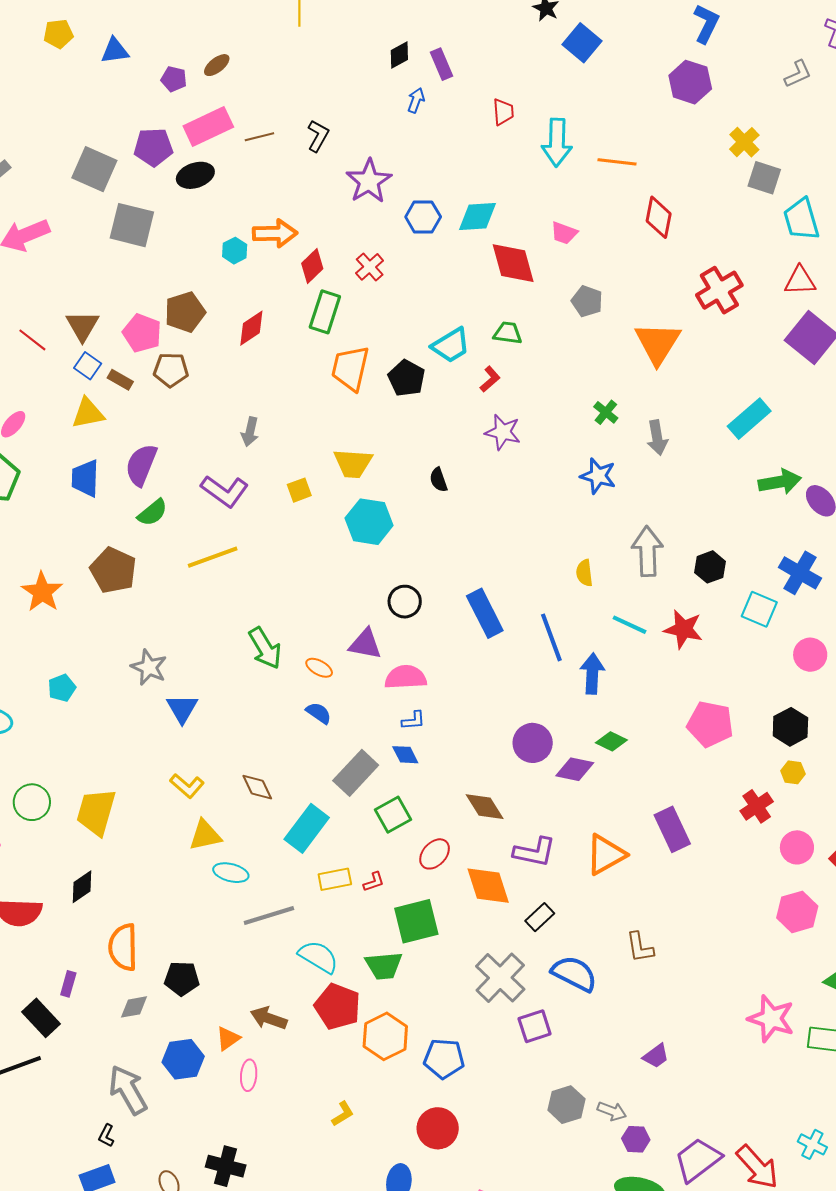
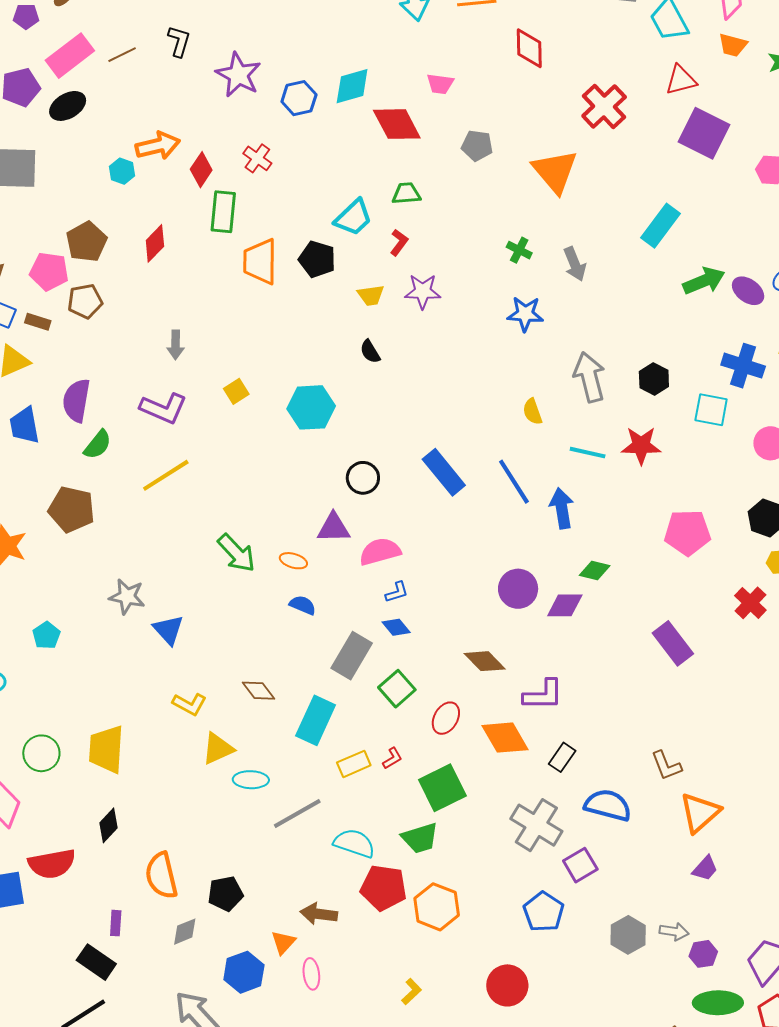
yellow trapezoid: (353, 463) -> (371, 295), moved, size x0.7
orange triangle: (606, 855) -> (700, 813), moved
blue pentagon: (444, 1059) -> (544, 912), moved, turned -30

